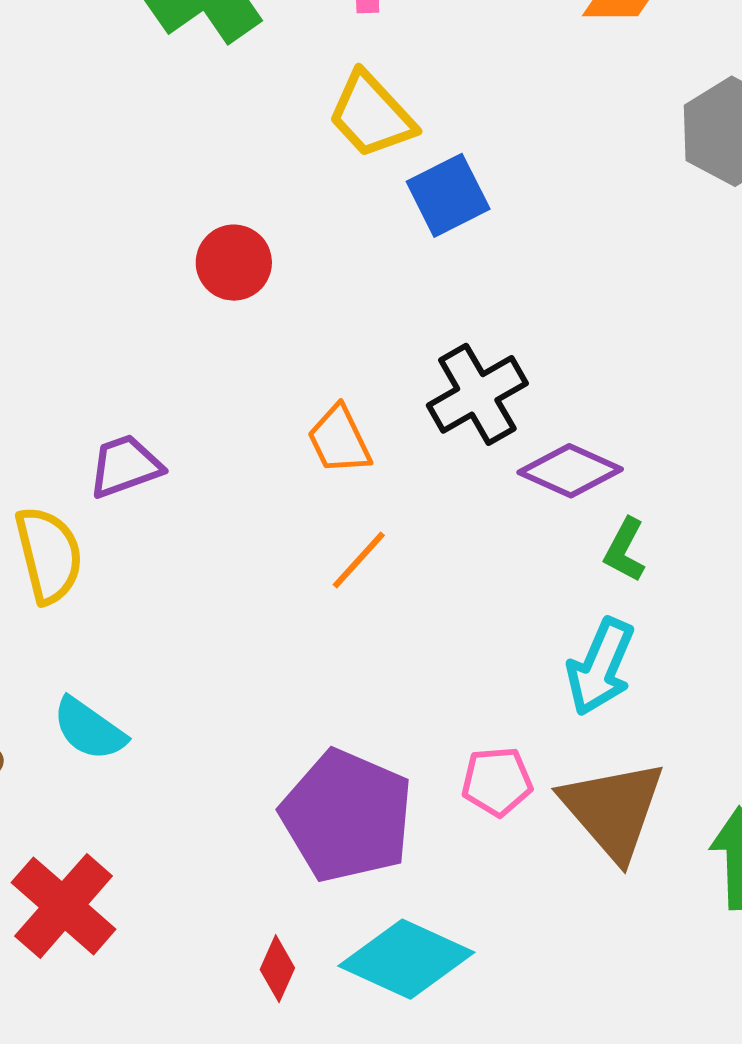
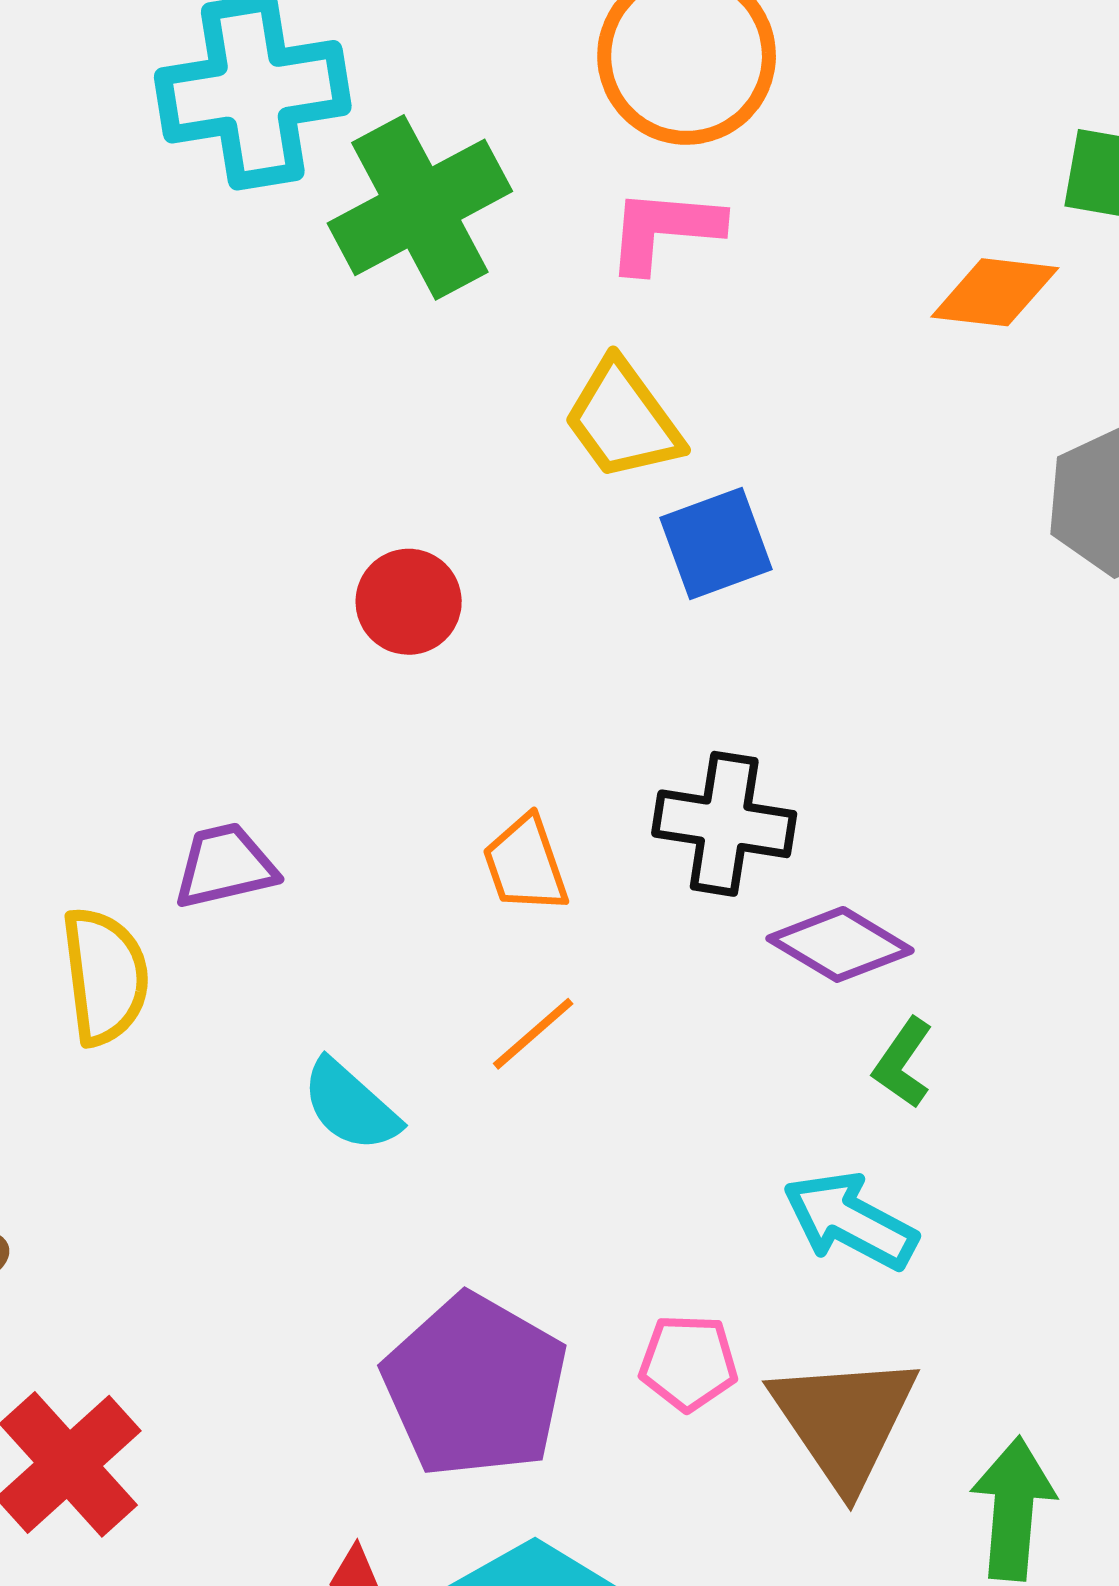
black cross: (477, 394) -> (724, 824), turned 32
cyan arrow: (600, 667) -> (850, 1221), turned 88
cyan semicircle: (89, 729) -> (350, 1106), moved

